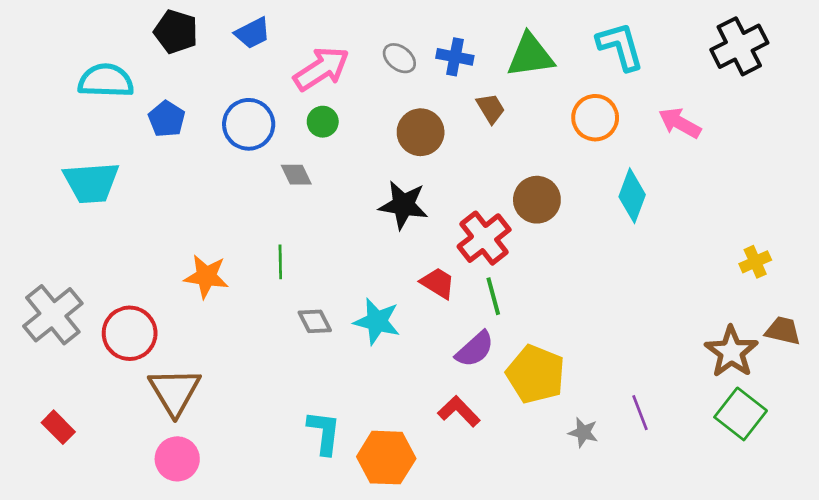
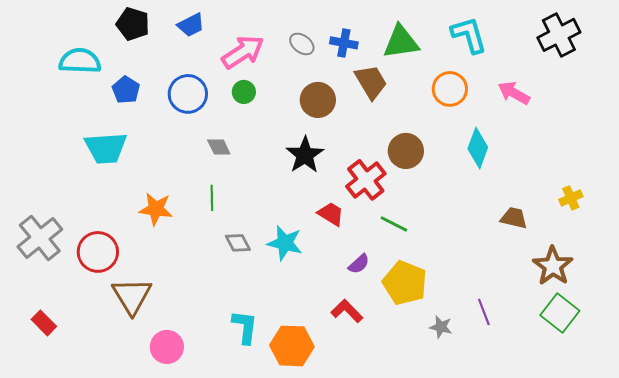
brown trapezoid: (491, 108) -> (371, 82), size x1.5
gray diamond: (296, 175) -> (219, 147), moved
cyan trapezoid: (91, 182) -> (106, 148), moved
black star: (403, 205) -> (305, 155), turned 30
green line: (493, 296) -> (394, 224), moved, turned -48
brown trapezoid: (783, 331) -> (514, 218), moved
purple semicircle: (475, 349) -> (359, 264), size x0.7
pink circle: (177, 459) -> (167, 347), moved

